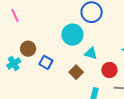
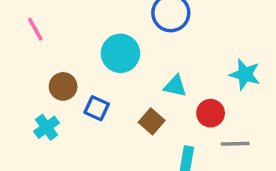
cyan circle: (72, 35) -> (120, 53), moved
cyan cross: (14, 63) -> (47, 127), moved

